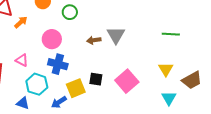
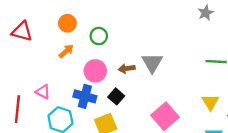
orange arrow: (21, 22) -> (66, 51), moved
pink circle: (52, 39) -> (95, 71), moved
black square: (96, 79) -> (116, 96), moved, turned 32

